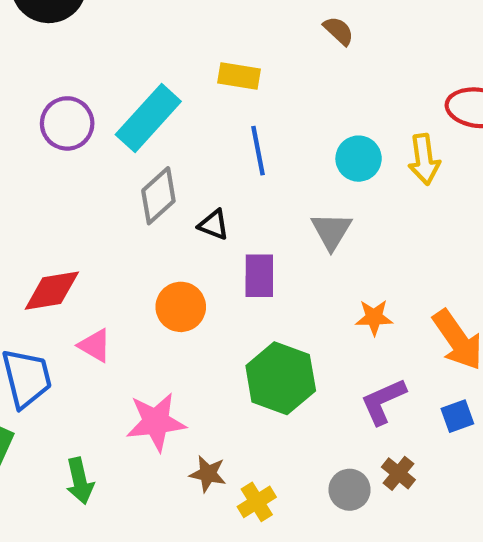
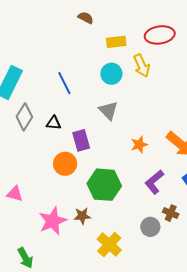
yellow rectangle: (239, 76) -> (116, 42), moved
orange circle: (181, 307) -> (65, 164), moved
brown star: (208, 474) -> (82, 216), moved
yellow cross: (257, 502) -> (109, 245), size x1.4

